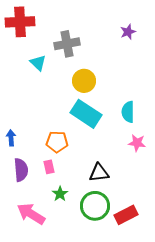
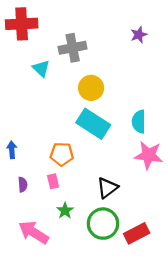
pink star: (137, 143) -> (149, 155), size x1.5
purple semicircle: (21, 170) -> (23, 185), size x0.6
black triangle: (99, 173) -> (107, 188), turned -30

